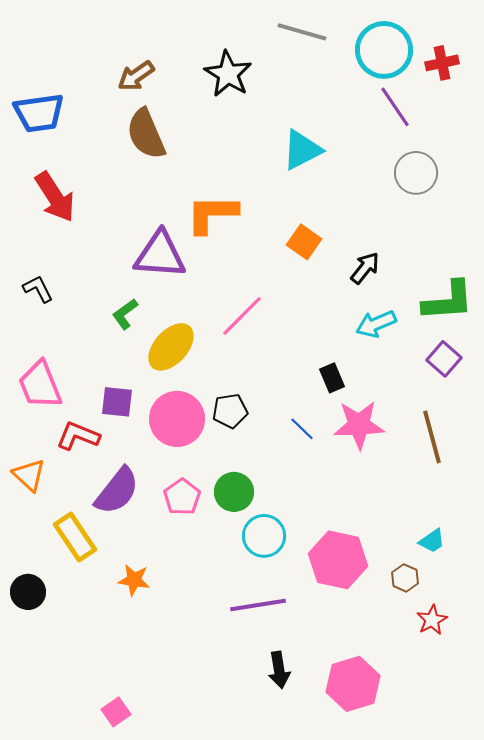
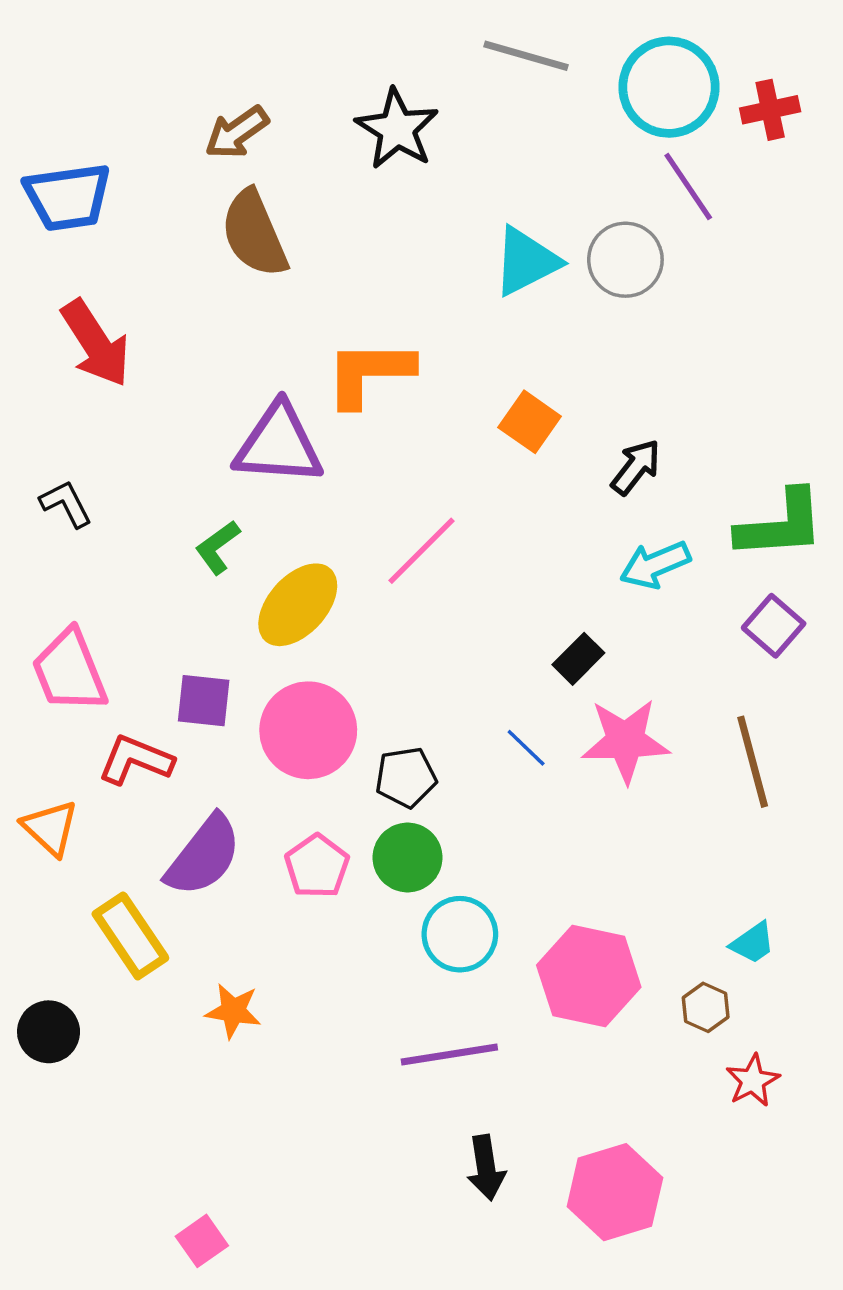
gray circle: (416, 173) -> (625, 260), moved
black rectangle: (332, 378) -> (578, 659), turned 68
black pentagon: (230, 411) -> (406, 777), moved

